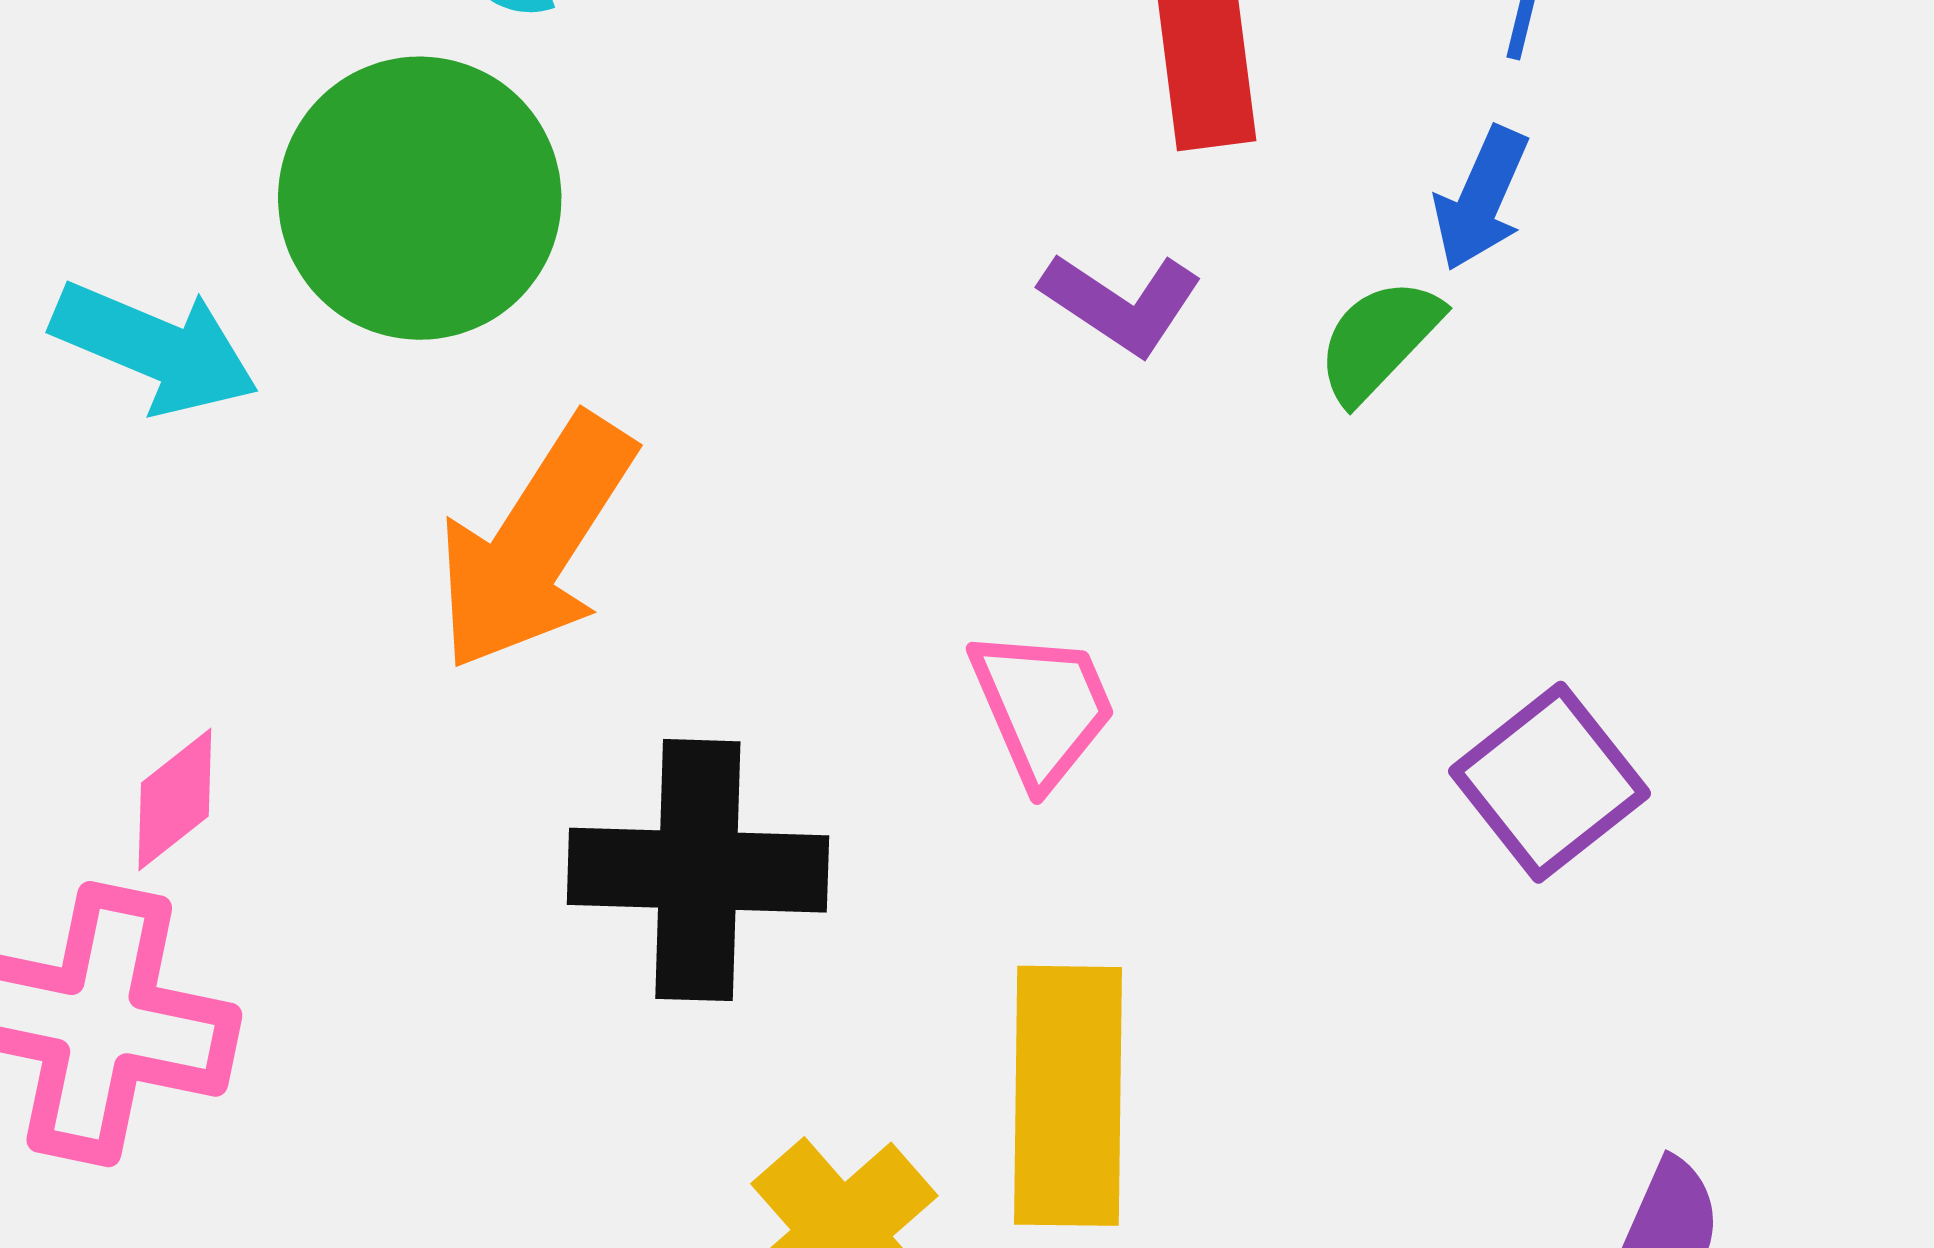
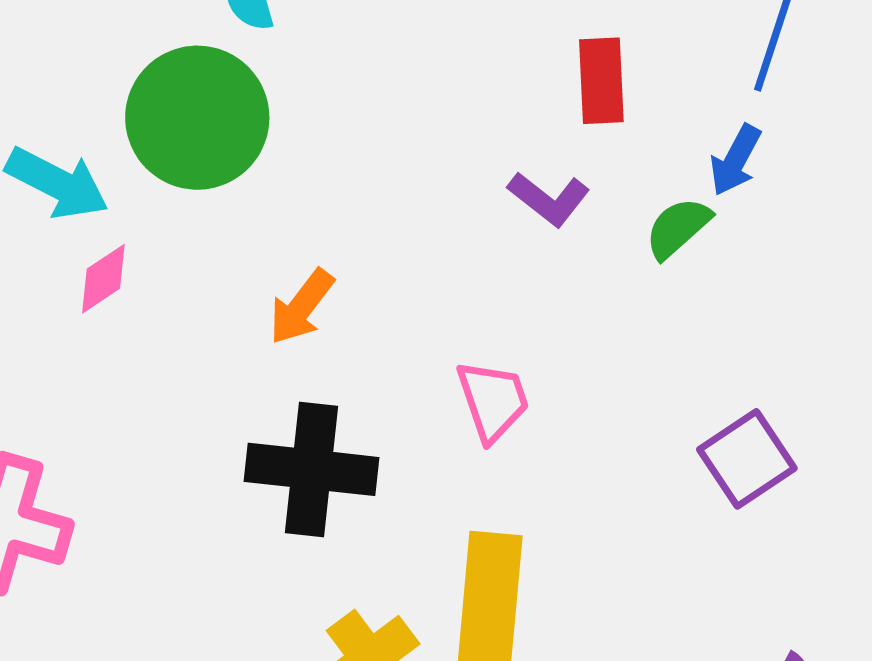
orange arrow: (535, 543) -> (301, 307), moved, size x0.6
pink diamond: (175, 799) -> (103, 279), moved

